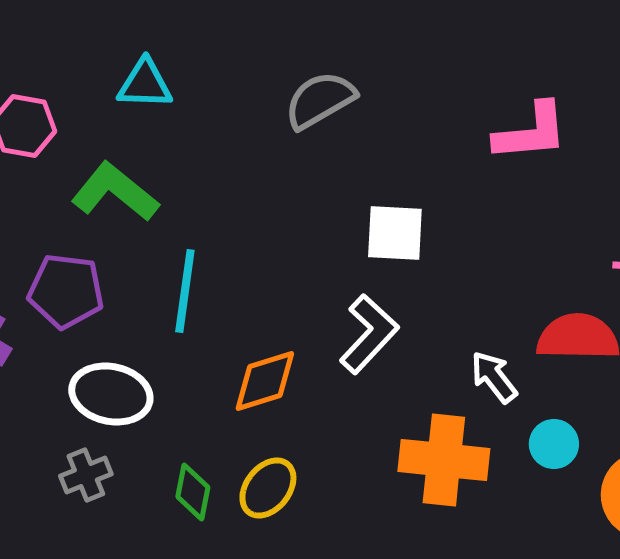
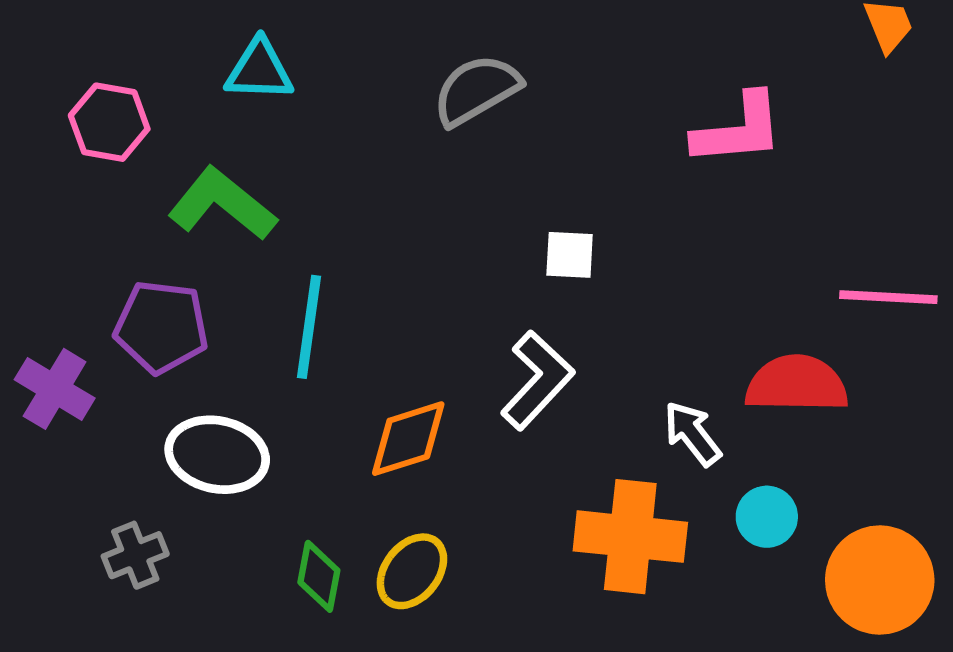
white square: (395, 233) -> (570, 255), size x0.7
gray cross: (86, 475) -> (135, 555), moved

